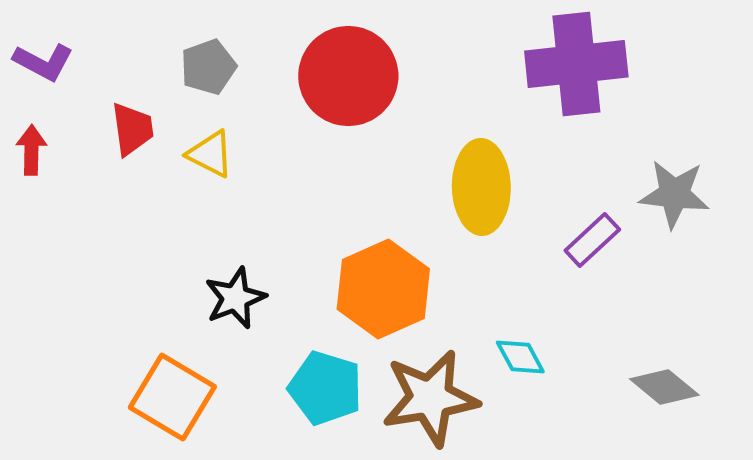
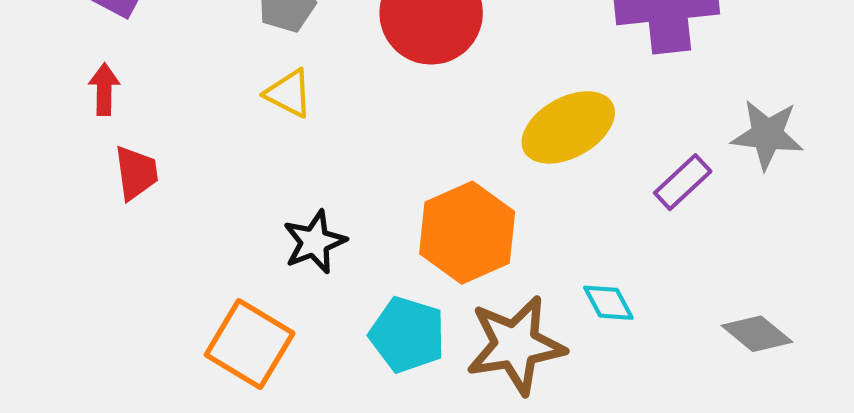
red trapezoid: (132, 129) -> (136, 173), moved
yellow ellipse: (481, 187) -> (568, 127), turned 62

